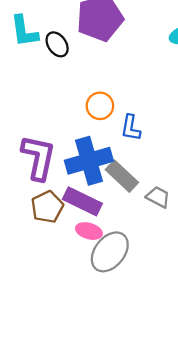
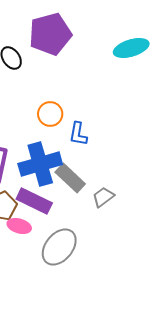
gray trapezoid: (158, 197) -> (103, 197), turned -65
pink ellipse: (89, 231) -> (19, 226), moved

